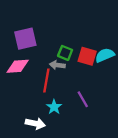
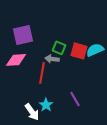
purple line: (83, 99) -> (75, 99), moved
cyan star: (54, 107) -> (46, 105), moved
white arrow: (35, 124) -> (32, 112), turned 42

